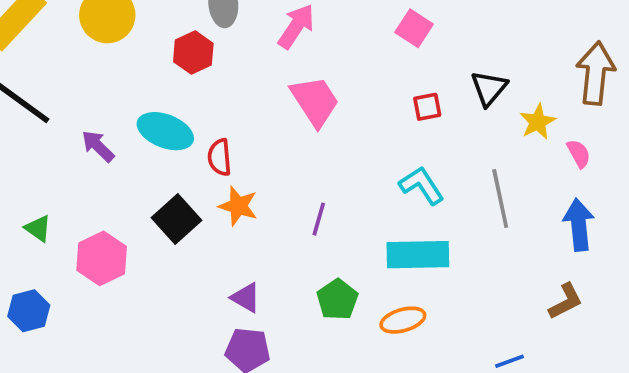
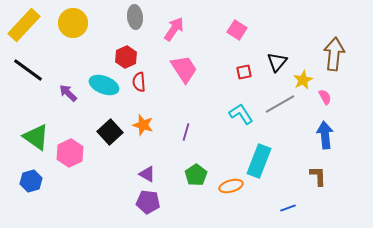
red hexagon: (193, 53) -> (126, 57), moved
red semicircle: (220, 157) -> (139, 82), moved
gray line: (500, 198) -> (280, 104), moved, turned 72
green triangle: (38, 228) -> (36, 137), size x1.8
cyan rectangle: (418, 255) -> (259, 161), moved, turned -68
brown L-shape: (566, 301) -> (318, 176), turned -65

